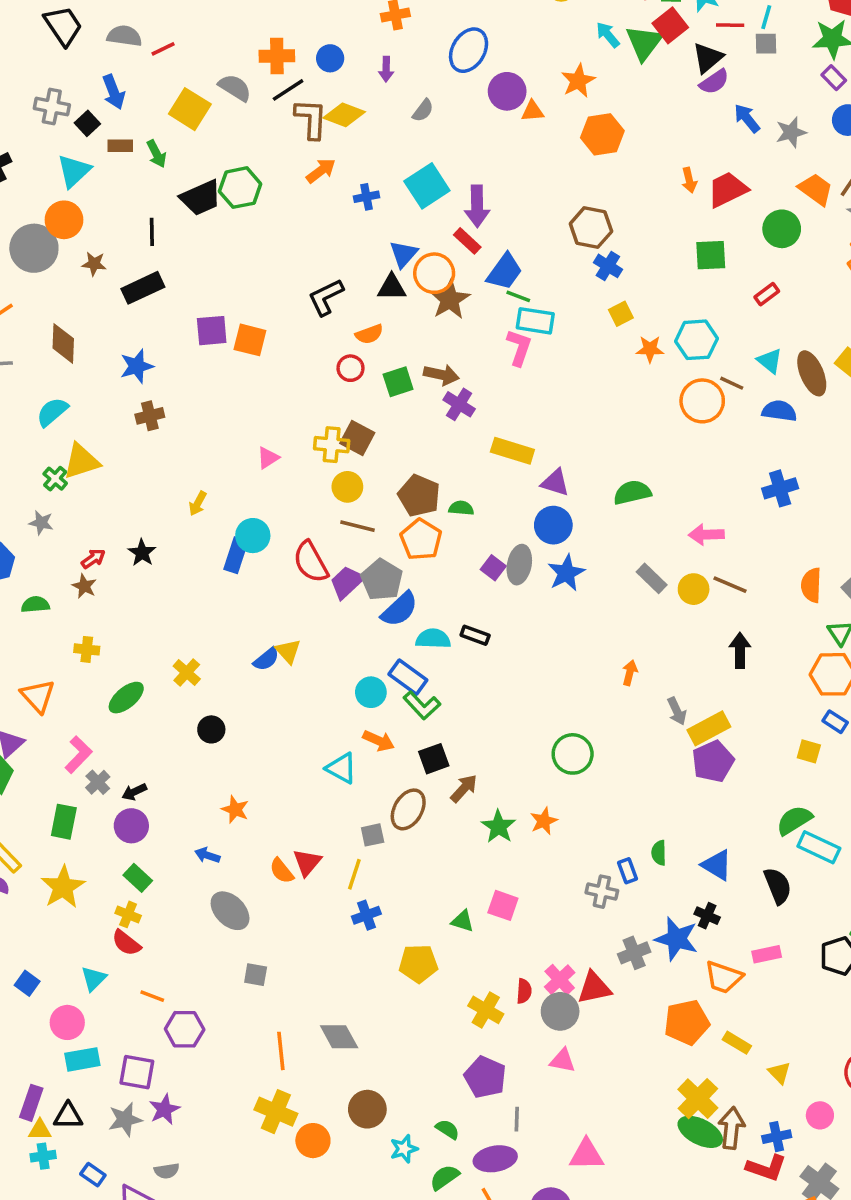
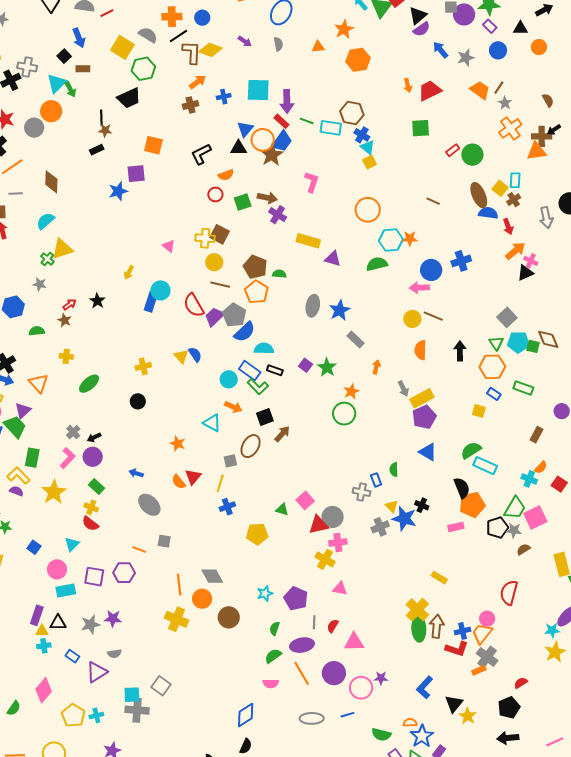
purple arrow: (386, 69) -> (245, 41), moved, turned -56
purple circle: (507, 91) -> (464, 14), moved
gray cross: (52, 107) -> (27, 67), moved
gray semicircle: (423, 110) -> (278, 44), moved, turned -48
green arrow: (156, 154) -> (70, 90), moved
cyan square: (427, 186) -> (258, 90), turned 35
green hexagon: (240, 188) -> (143, 69), moved
green circle: (782, 229) -> (472, 155), moved
gray circle: (34, 248) -> (34, 128), size x0.7
brown star: (94, 264) -> (105, 130), moved
blue trapezoid: (505, 272) -> (282, 141), moved
black rectangle: (143, 288) -> (97, 150), size x0.6
green line: (518, 296) -> (307, 121), moved
cyan rectangle: (535, 321) -> (331, 128), moved
orange square: (250, 340) -> (153, 145), moved
cyan hexagon: (696, 340) -> (391, 240), moved
orange star: (650, 349) -> (410, 238), moved
cyan triangle: (770, 361) -> (368, 147), moved
blue star: (137, 366) -> (118, 191), moved
orange circle: (702, 401) -> (368, 210), moved
blue semicircle: (779, 411) -> (488, 213), moved
brown cross: (150, 416) -> (191, 105), moved
pink triangle: (268, 458) -> (169, 246), turned -48
blue circle: (553, 525) -> (431, 270), moved
purple square: (493, 568) -> (305, 365), moved
gray rectangle: (652, 578) -> (356, 339), moved
orange semicircle: (811, 585) -> (420, 350), moved
black rectangle: (475, 635) -> (275, 370), moved
black arrow: (740, 650) -> (460, 351), moved
blue semicircle: (266, 659) -> (195, 355), moved, turned -84
yellow cross: (187, 672) -> (143, 366), moved, turned 35
pink L-shape: (78, 755) -> (68, 458), moved
orange star: (235, 809) -> (178, 444), moved
orange star: (544, 821) -> (351, 391), moved
green rectangle: (64, 822) -> (32, 458), moved
green star: (499, 827) -> (327, 367), moved
blue triangle: (717, 865) -> (428, 452), moved
pink square: (503, 905) -> (305, 500), turned 30
orange trapezoid: (724, 977) -> (482, 633), moved, turned 110
pink cross: (560, 980) -> (338, 542), turned 36
red triangle: (594, 988) -> (318, 525), moved
red semicircle: (524, 991) -> (333, 626), moved, turned -152
orange line: (152, 996) -> (139, 549), moved
yellow cross: (486, 1010) -> (325, 559), moved
gray circle: (560, 1011) -> (333, 517), moved
orange pentagon: (687, 1022) -> (472, 505), moved
purple square: (137, 1072) -> (94, 577), moved
yellow triangle: (779, 1073) -> (392, 506), moved
purple star: (164, 1109) -> (113, 619), turned 30
green semicircle: (447, 1129) -> (275, 628), turned -104
green ellipse: (700, 1132) -> (419, 629), turned 60
orange circle: (313, 1141) -> (202, 599), moved
cyan star: (404, 1149) -> (265, 593), moved

